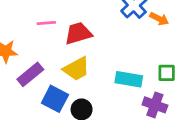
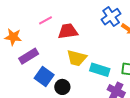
pink line: (46, 23) -> (46, 20), turned -32
yellow trapezoid: (76, 69) -> (77, 58), moved, turned 35

